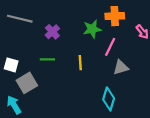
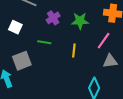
green star: (92, 29) -> (80, 21), moved
white square: (11, 65) -> (15, 27), moved

